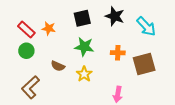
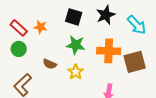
black star: (115, 16) -> (106, 15), turned 30
black square: (82, 18) -> (74, 17), turned 30
orange cross: (118, 53) -> (109, 51), size x1.6

